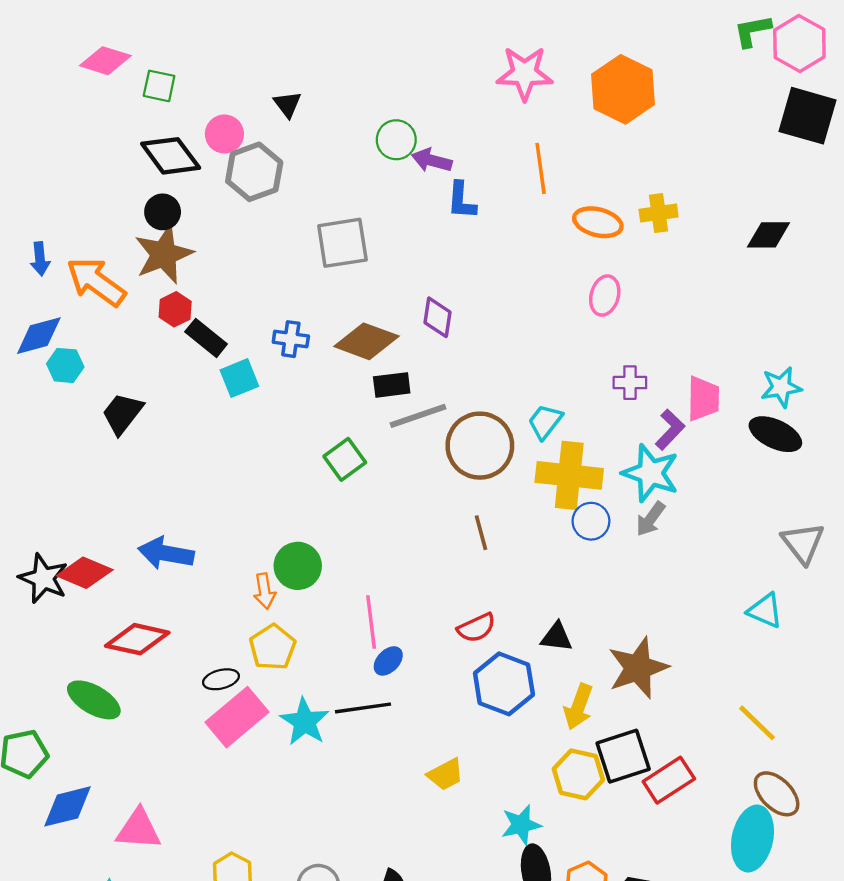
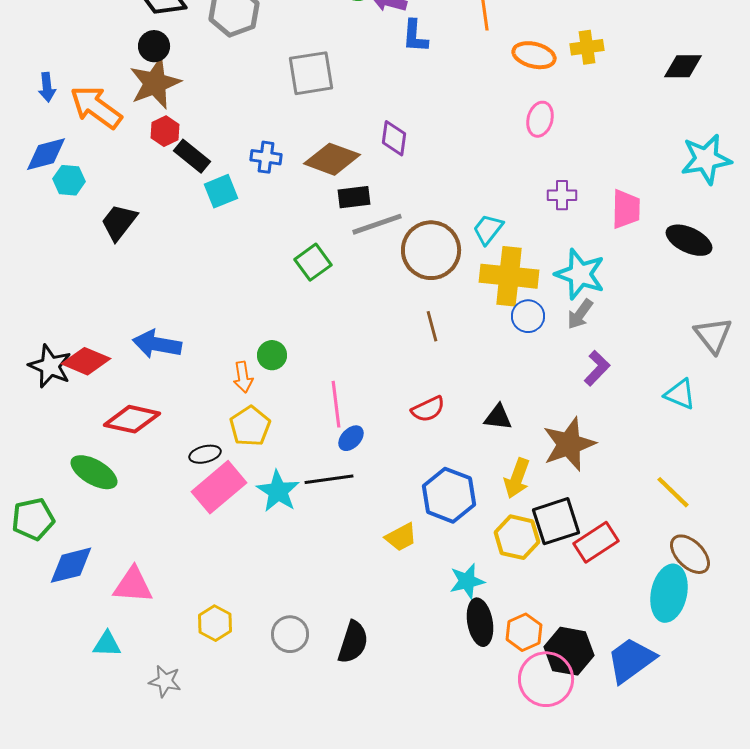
cyan star: (781, 387) -> (706, 159), moved, size x1.4
purple L-shape: (670, 430) -> (597, 368), moved
green circle: (298, 566) -> (272, 355), size x0.7
blue hexagon: (504, 684) -> (449, 495), moved

